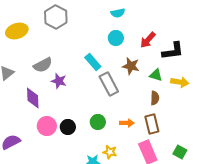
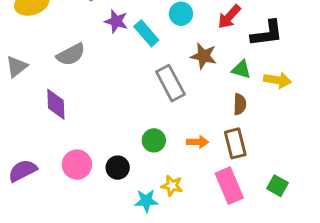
cyan rectangle: (93, 62) -> (146, 33), moved
purple star: (59, 81) -> (116, 21), moved
pink circle: (47, 126) -> (77, 165), moved
black circle: (68, 127) -> (118, 168), moved

